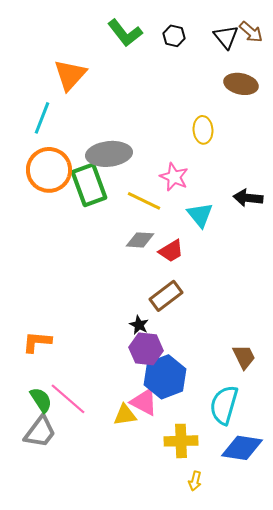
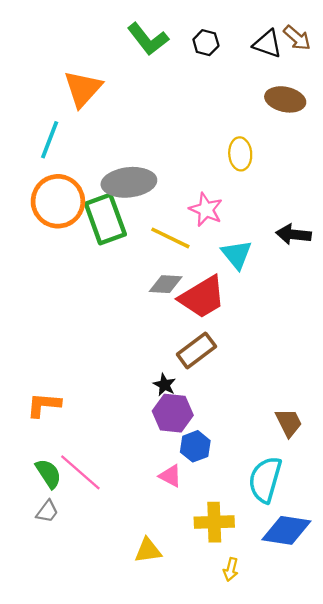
black triangle: (226, 37) -> (267, 44), turned -32
red trapezoid: (171, 251) -> (202, 297), size x1.6
blue hexagon: (165, 377) -> (195, 446), size x0.6
pink triangle: (144, 402) -> (170, 476), size x0.7
yellow triangle: (125, 415) -> (148, 551), moved
gray trapezoid: (40, 432) -> (47, 511), size x0.6

